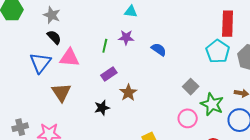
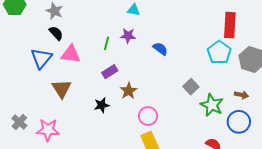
pink circle: (188, 118) -> (148, 116), moved
gray cross: (20, 127) -> (19, 122), turned -35

